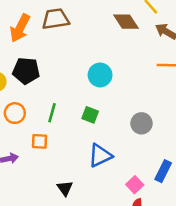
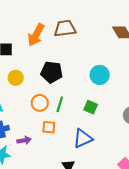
black pentagon: (26, 71) -> (52, 72), moved
orange circle: (15, 113) -> (40, 103), moved
blue triangle: (100, 156) -> (83, 138), moved

